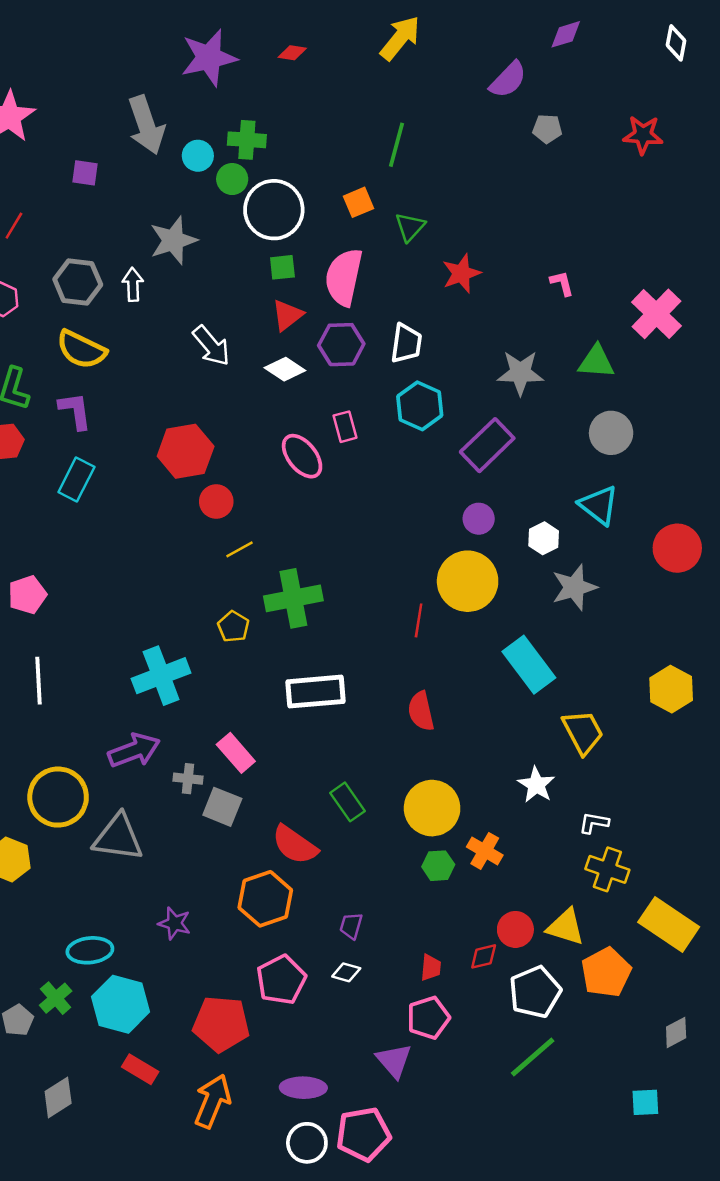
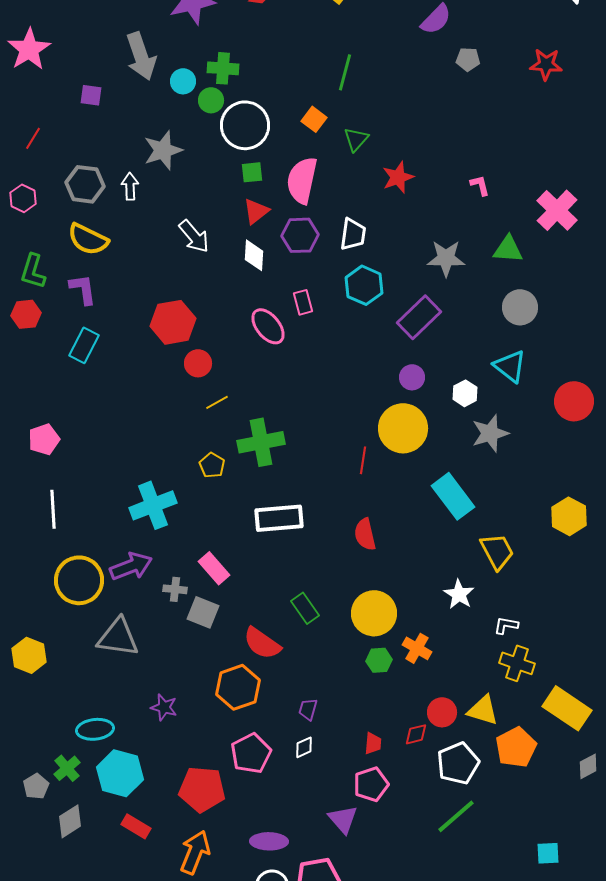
orange square: (358, 202) -> (314, 119), turned -30
white diamond: (285, 369) -> (254, 255), turned 60
yellow circle: (58, 797) -> (79, 580), moved
white diamond: (346, 972) -> (304, 747), turned -40
gray diamond: (676, 1032) -> (588, 766), moved
gray diamond: (58, 1097) -> (70, 821), moved

